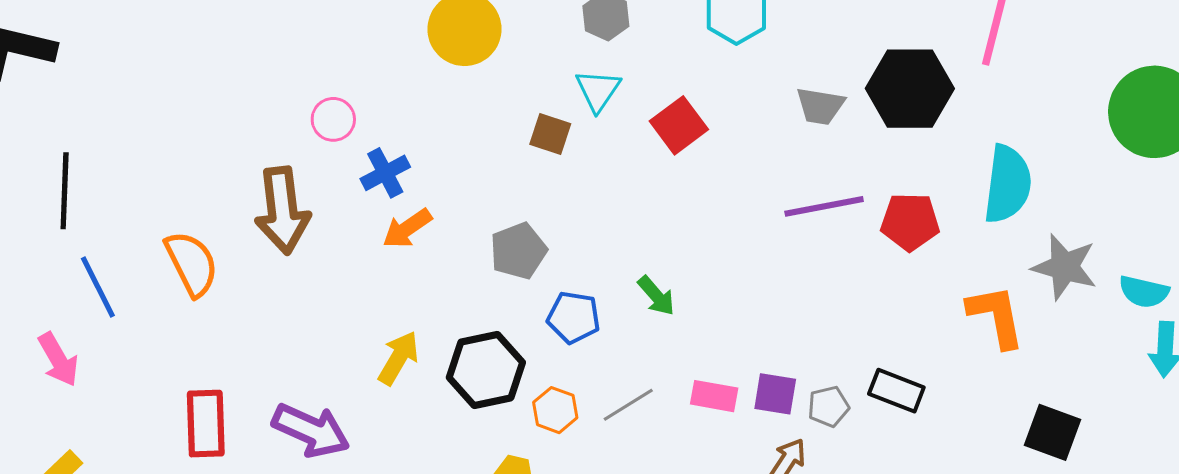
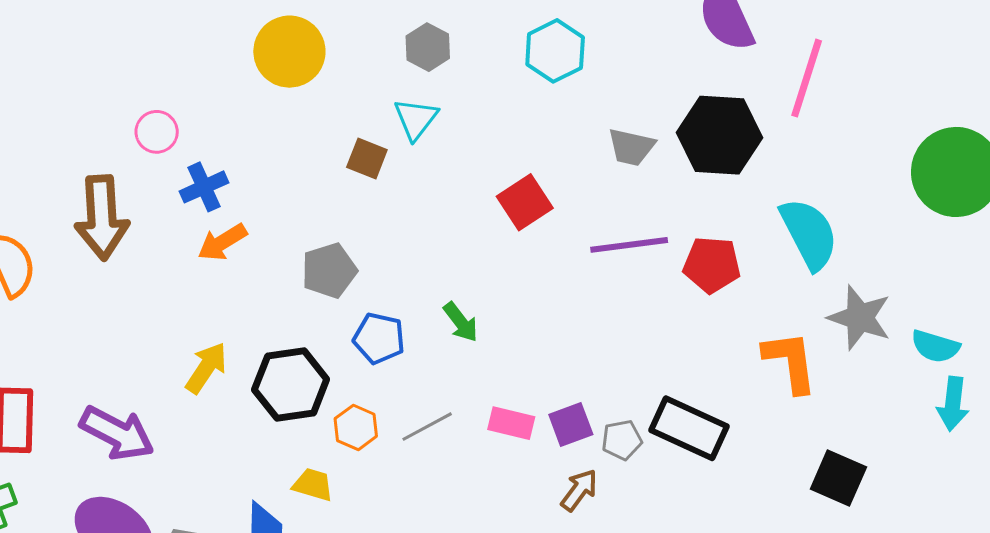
red square: (679, 125) -> (525, 202), moved
cyan semicircle: (1008, 184) -> (809, 234), turned -38
black rectangle: (896, 391) -> (689, 428), size x1.4
purple square: (775, 394) -> (571, 425), turned -33

